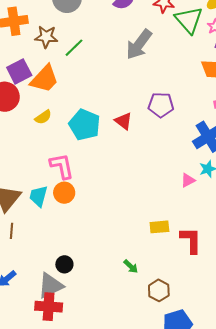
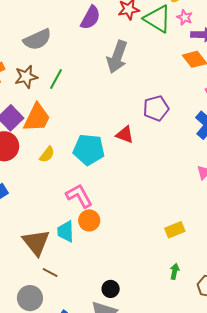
yellow rectangle: (159, 227) -> (175, 230), moved
brown line: (12, 231) -> (50, 272), turned -49
green arrow: (131, 266) -> (175, 271), turned -105

